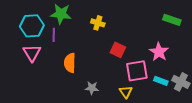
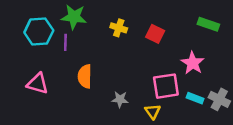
red square: (118, 50) -> (155, 34), moved
pink triangle: (32, 53) -> (38, 84), moved, turned -42
gray star: (92, 88) -> (120, 99), moved

